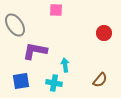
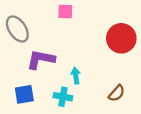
red circle: (104, 33) -> (121, 38), size x1.6

